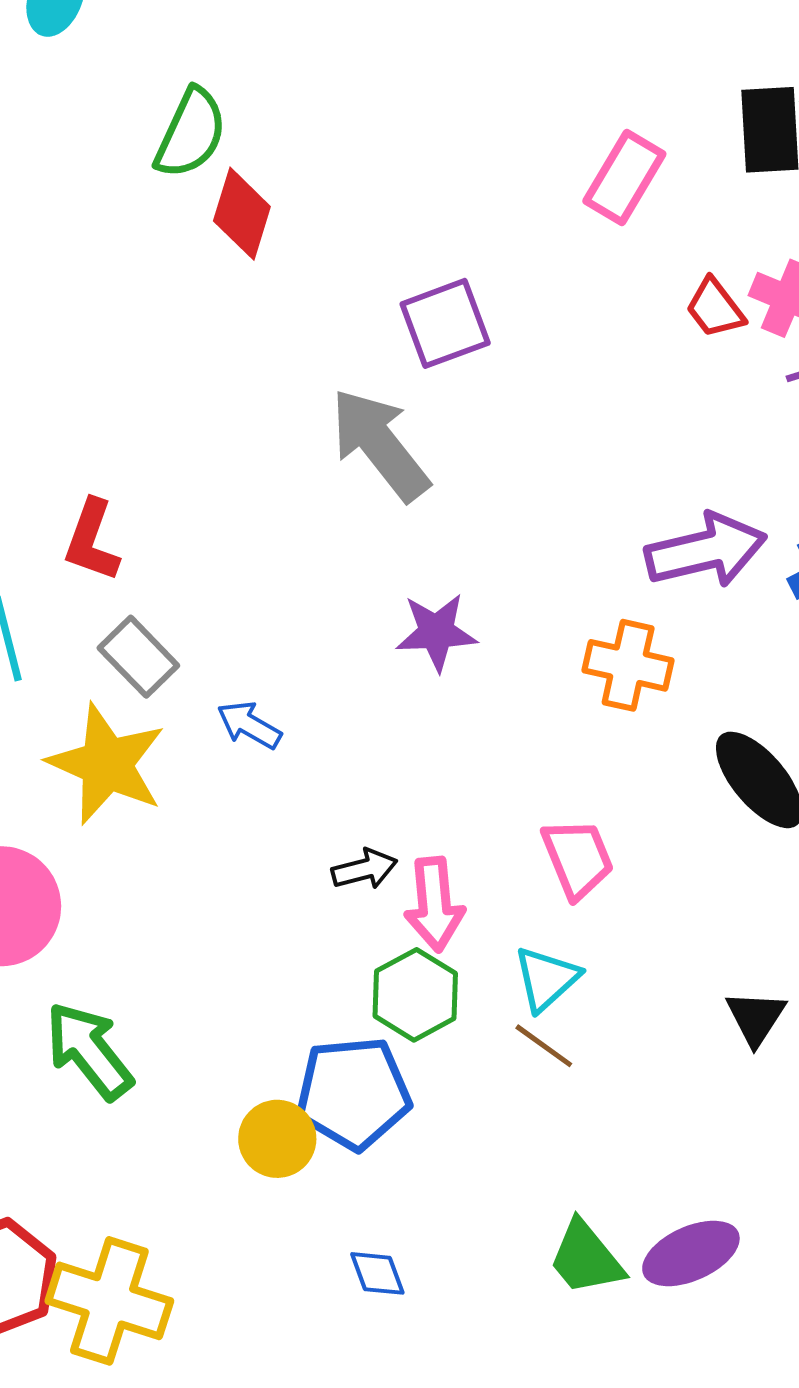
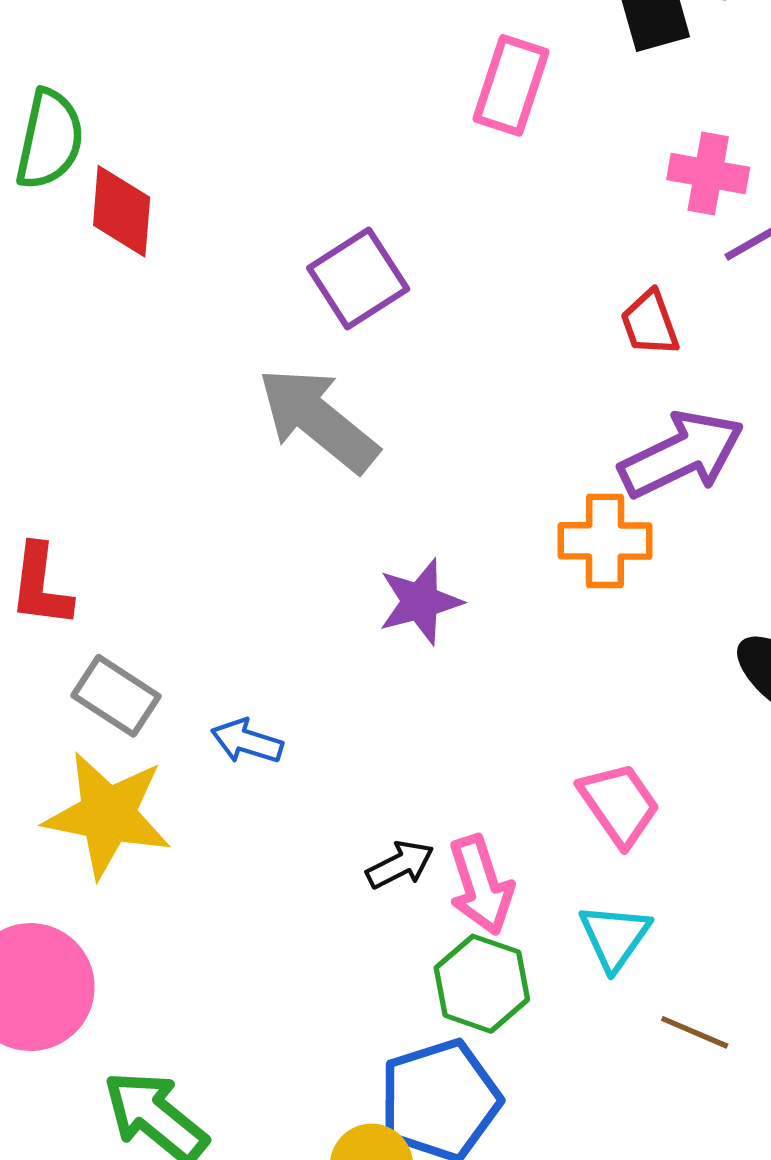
red trapezoid: (715, 308) -> (650, 323), moved, turned 30
orange cross: (628, 665) -> (605, 541), moved
brown line: (544, 1046) -> (695, 1032), moved

